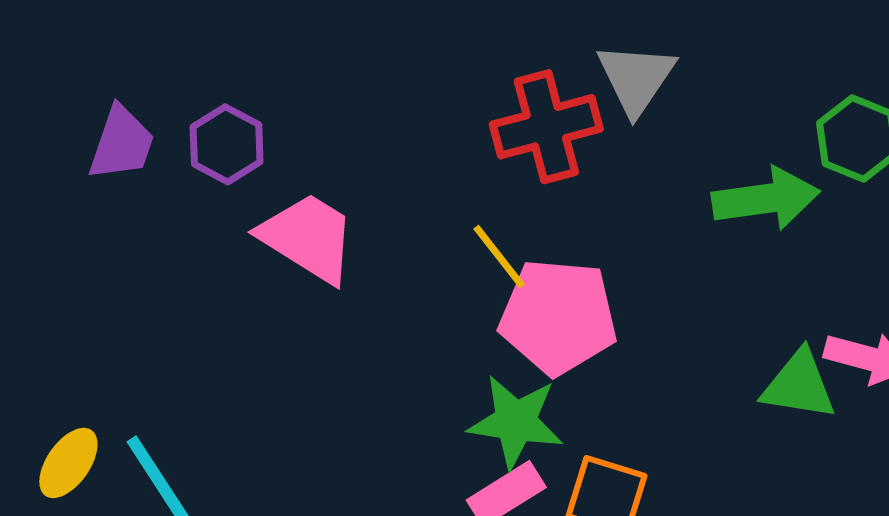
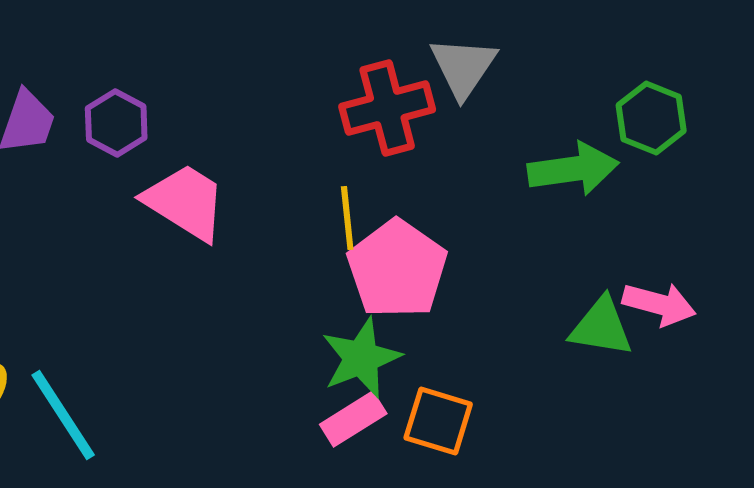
yellow line: (499, 256) -> (347, 218), turned 32
pink pentagon: (558, 317) -> (397, 269), turned 30
green star: (516, 422) -> (361, 358), turned -30

